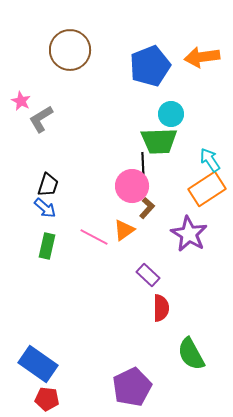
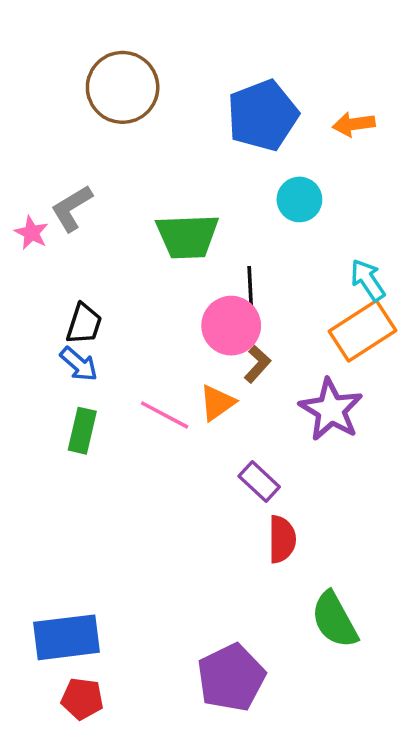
orange arrow: (202, 57) -> (354, 124), moved, size x0.7
pink star: (21, 101) -> (31, 233), moved
green trapezoid: (159, 141) -> (187, 236), moved
blue rectangle: (38, 364) -> (67, 637), turned -42

